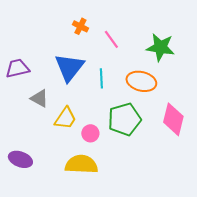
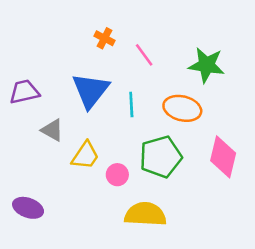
yellow semicircle: (81, 164) -> (145, 214), moved

